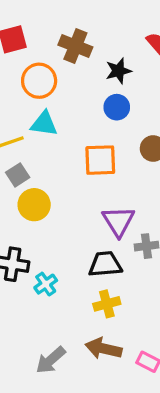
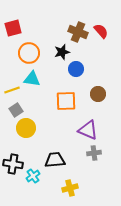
brown cross: (75, 46) -> (78, 32), moved
black star: (118, 71) -> (62, 52), moved
purple triangle: (118, 221) -> (88, 130), moved, turned -35
black trapezoid: (105, 264) -> (55, 160), moved

